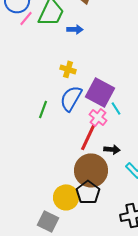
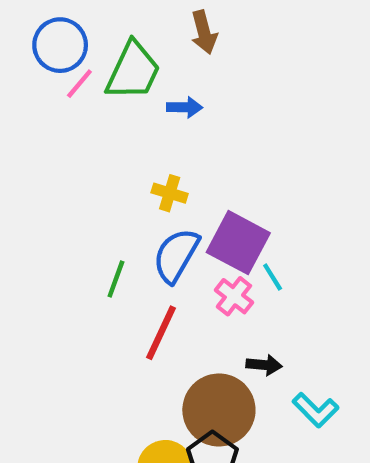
red line: (88, 137) -> (161, 333), moved

